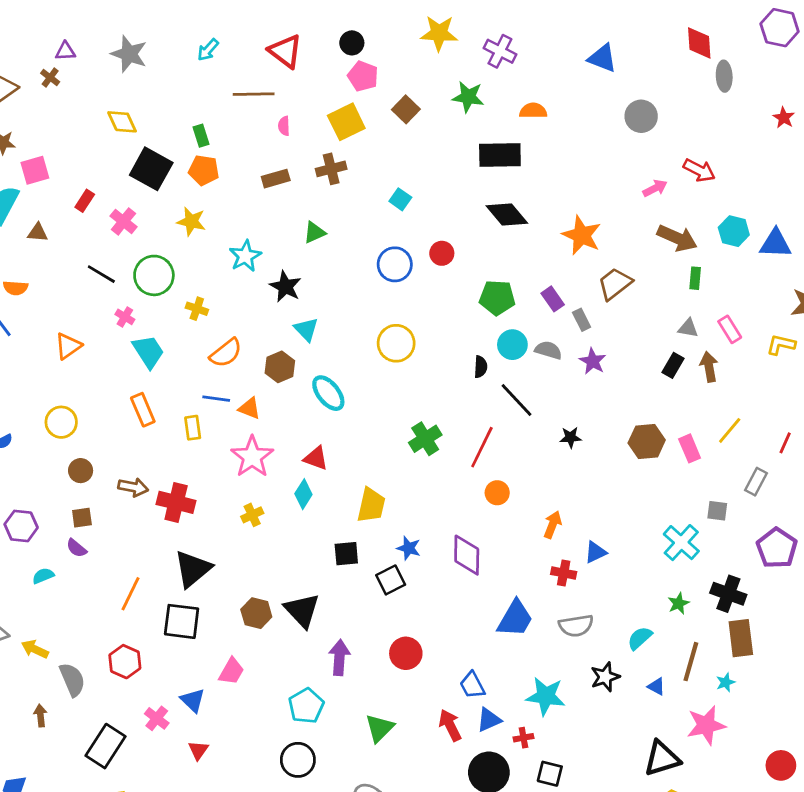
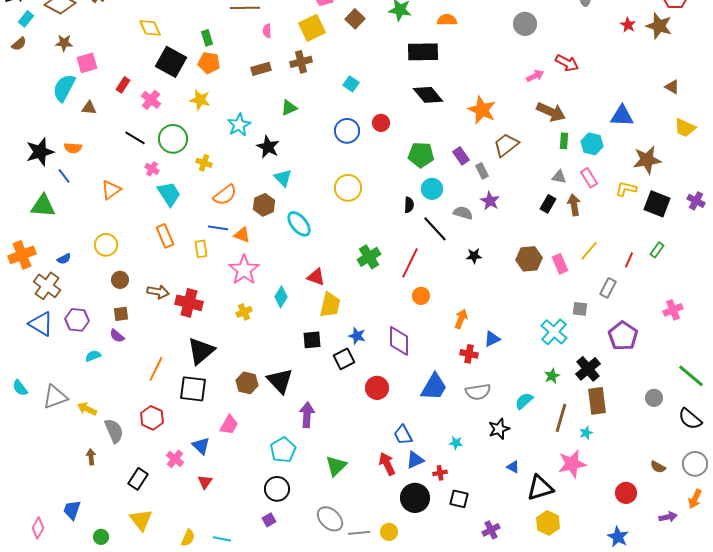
cyan hexagon: (734, 231) -> (592, 144), moved
gray semicircle: (548, 350) -> (463, 213), moved
red triangle: (316, 458) -> (316, 277), moved
black cross: (728, 594) -> (588, 369), turned 30
red circle: (406, 653) -> (377, 388), moved
blue triangle: (656, 687) -> (513, 467), moved
cyan star: (546, 696) -> (456, 443), size x0.5
black rectangle: (105, 746) -> (138, 479), size x0.7

